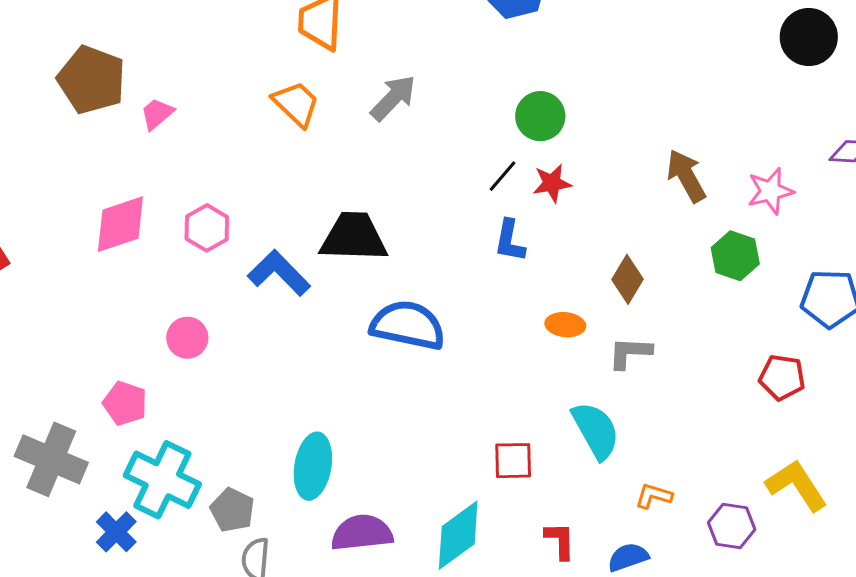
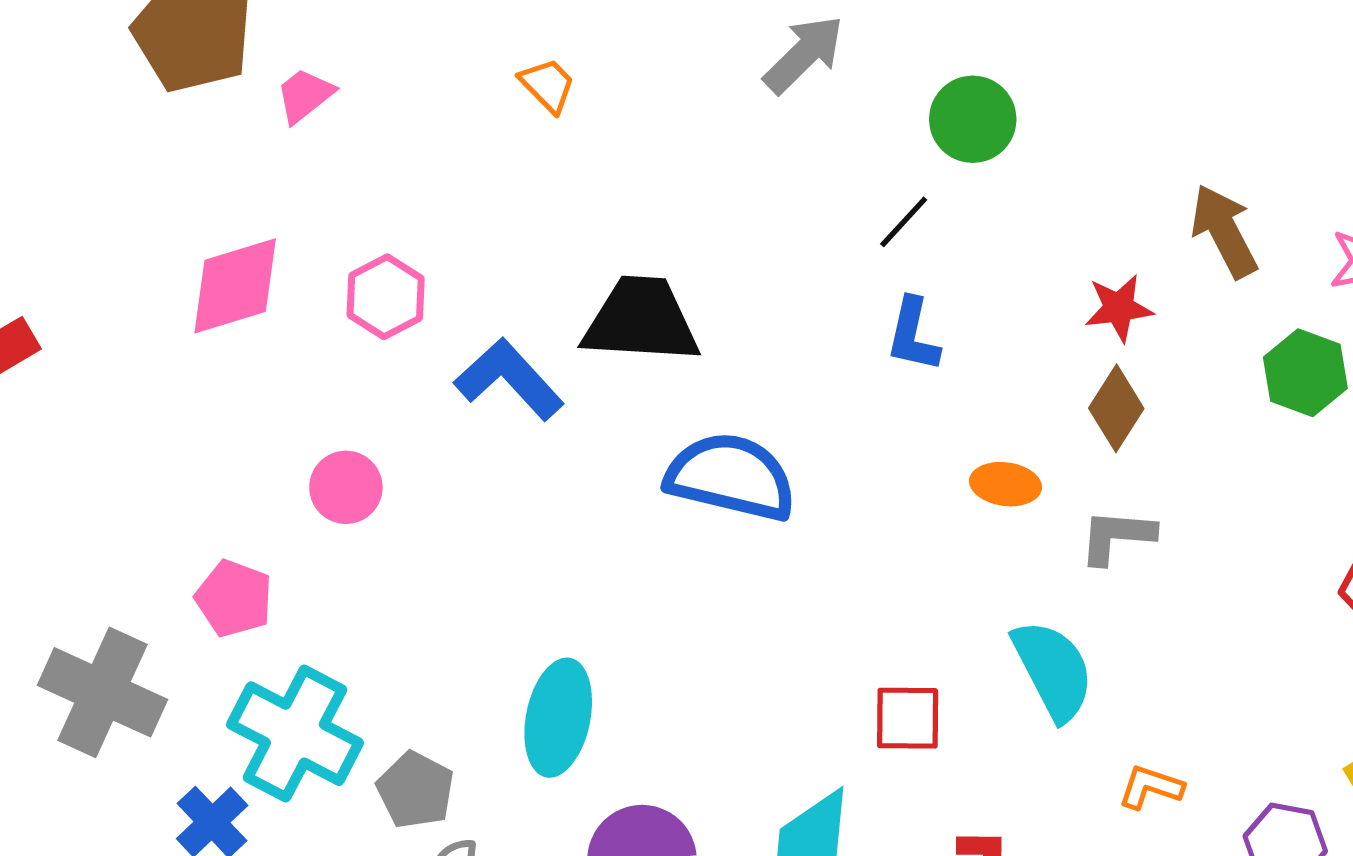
gray arrow: (393, 98) -> (804, 54), moved
orange trapezoid: (296, 104) -> (548, 85), size x0.7
red star: (552, 183) -> (1119, 308), moved

